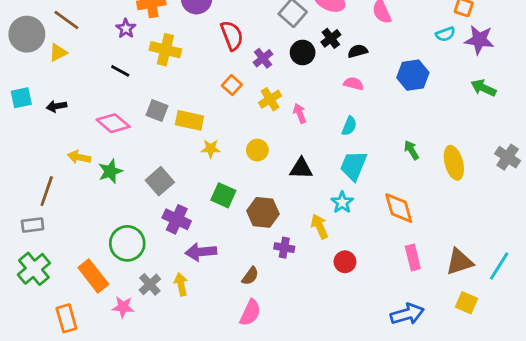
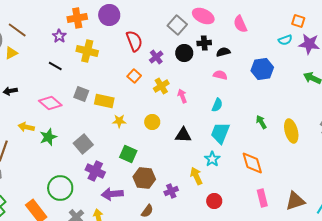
black cross: (331, 38) -> (204, 43), turned 32
brown hexagon: (263, 212) -> (144, 178), moved
purple cross: (284, 248) -> (171, 191), turned -32

